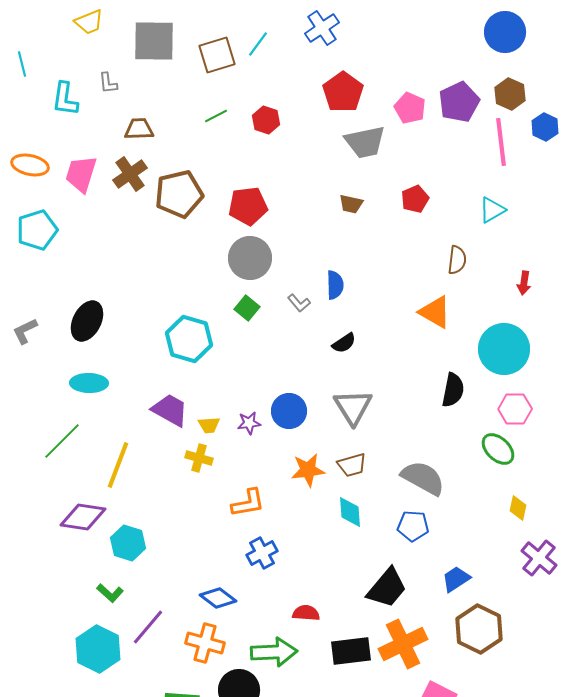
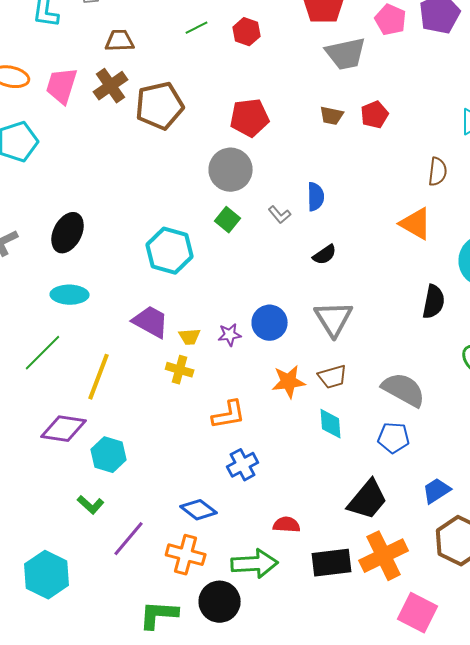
red pentagon: (415, 199) -> (375, 115), moved
red pentagon: (248, 206) -> (250, 118), moved
cyan hexagon: (98, 649) -> (47, 575), moved

